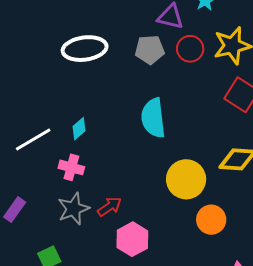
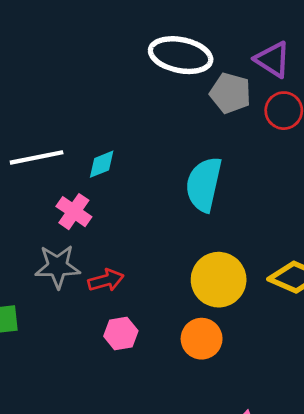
white ellipse: (85, 49) -> (181, 55), moved
orange circle: (211, 220) -> (202, 339), moved
pink hexagon: (132, 239) -> (121, 333), size x0.7

